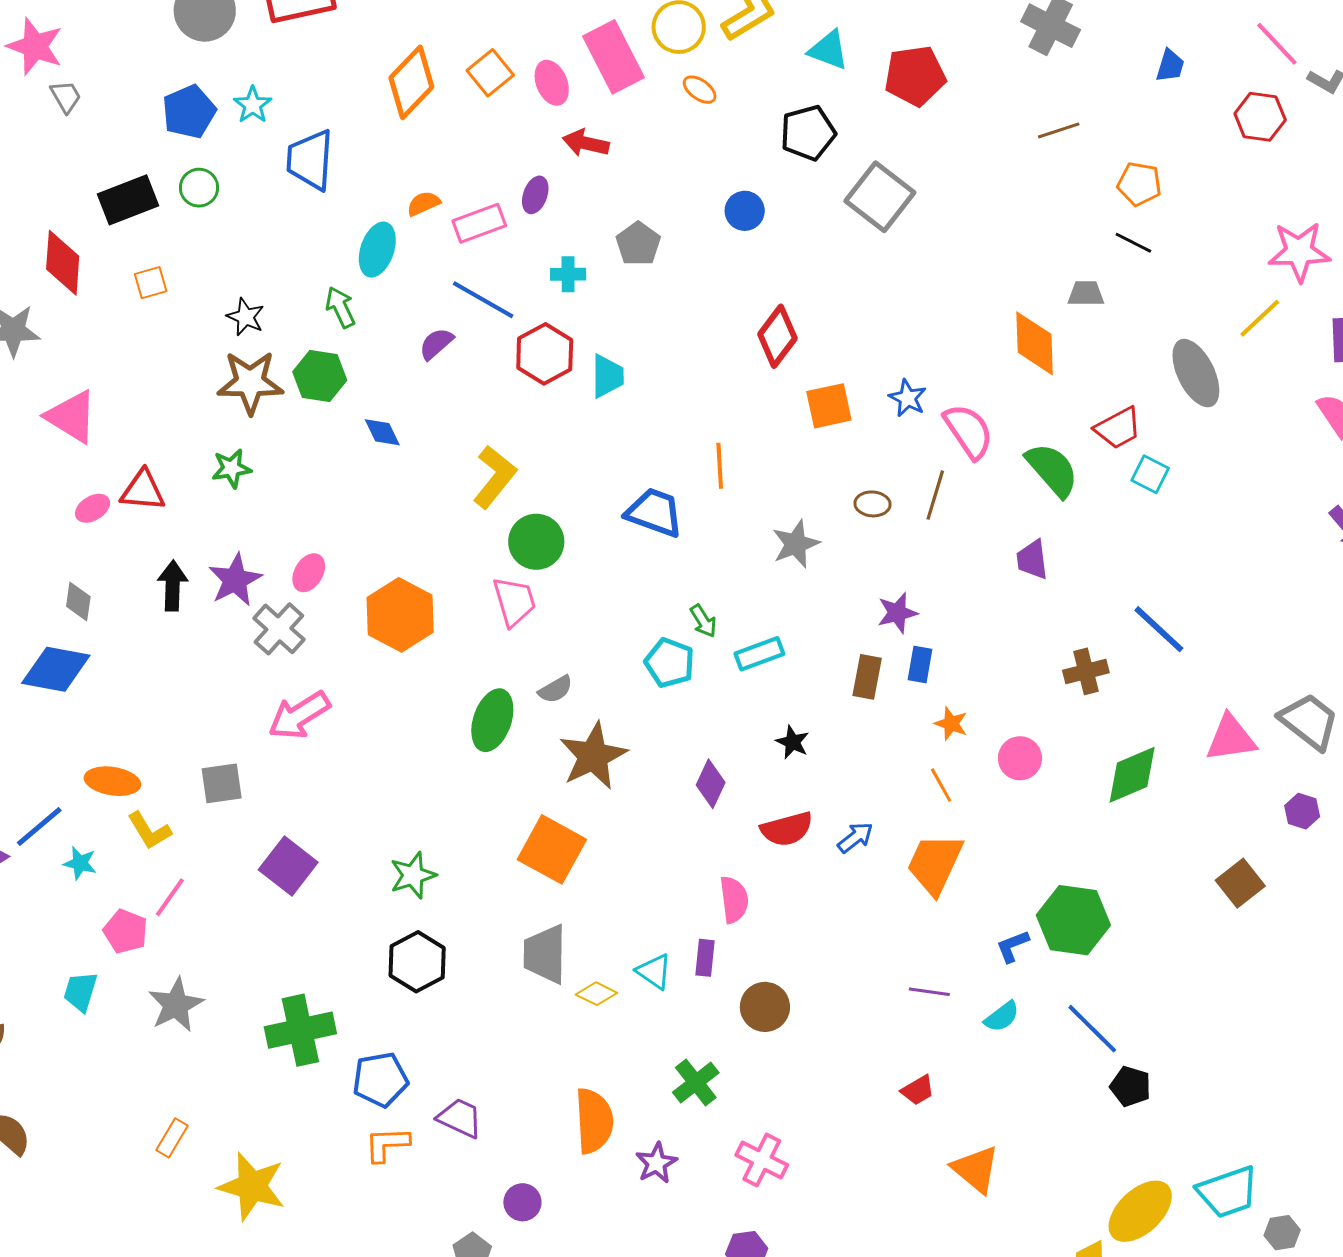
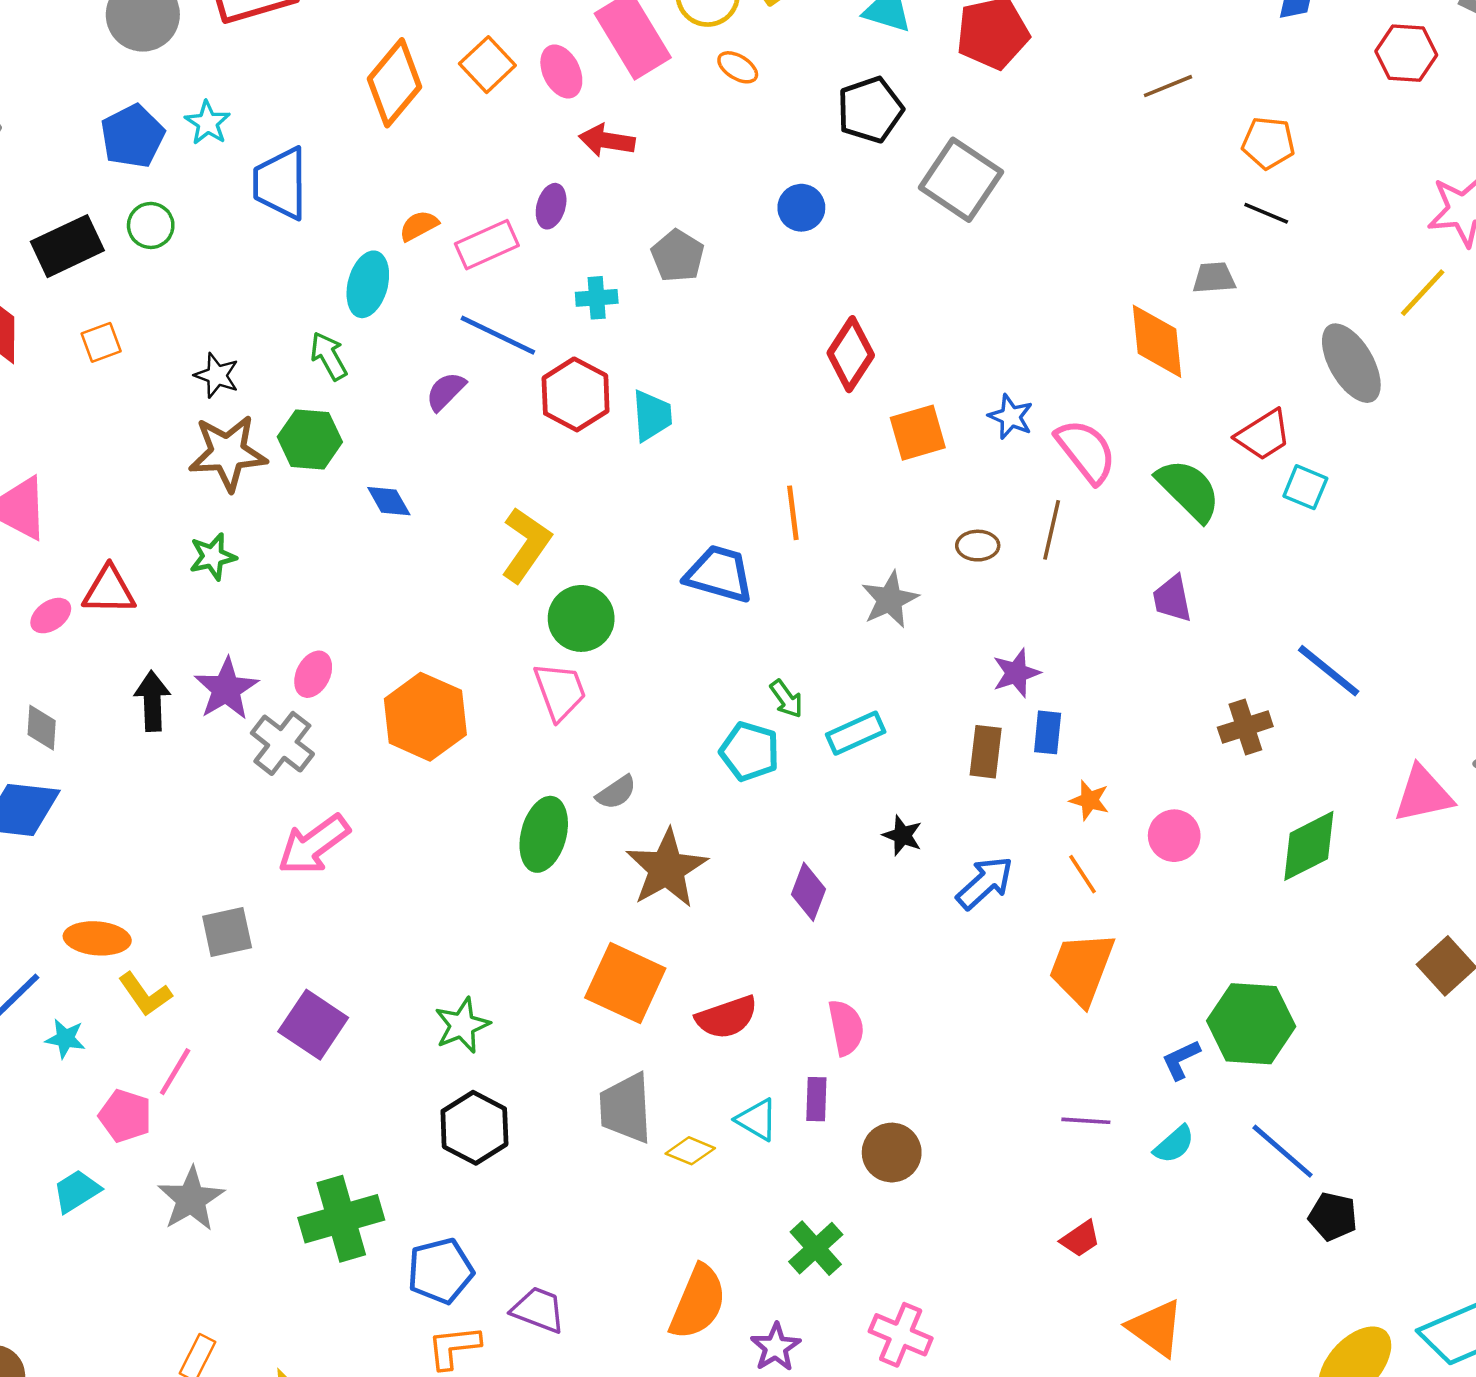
red semicircle: (787, 829) -> (727, 1017), moved
blue arrow: (855, 838) -> (985, 883), moved, size x1.4
cyan trapezoid: (80, 992) -> (77, 1191), turned 45
orange semicircle: (594, 1121) -> (698, 1302), turned 30

